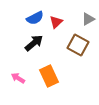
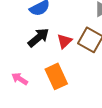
red triangle: (56, 22) -> (64, 41), moved

